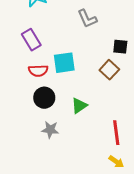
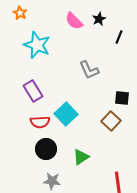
cyan square: (64, 63) -> (66, 114), turned -35

